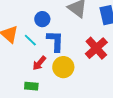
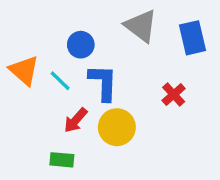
red cross: (96, 48) -> (174, 95), size x0.6

